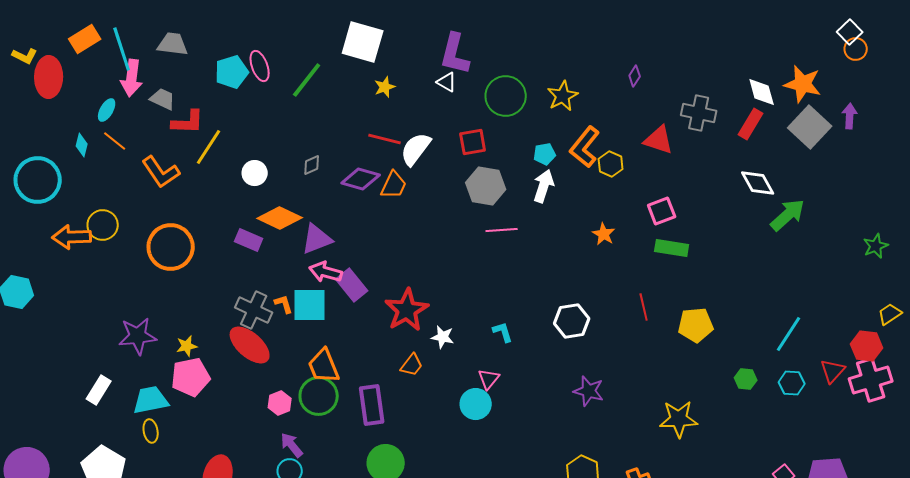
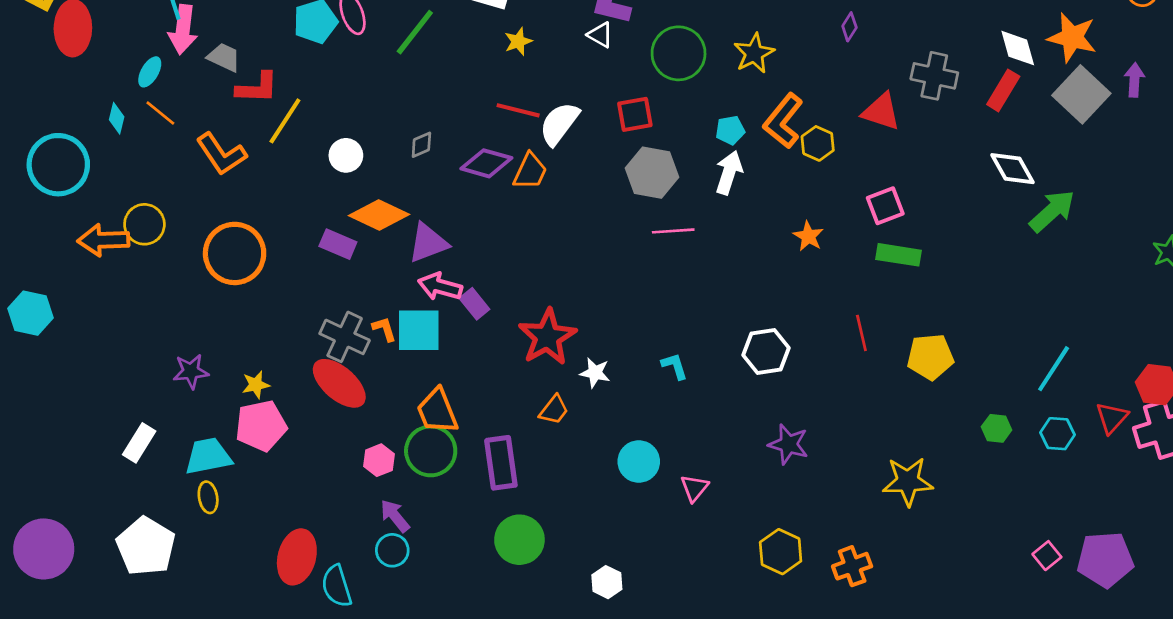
purple rectangle: (352, 285) -> (474, 304), size x0.7
purple star: (138, 336) -> (191, 371), size x0.7
pink triangle: (489, 379) -> (694, 488), moved

